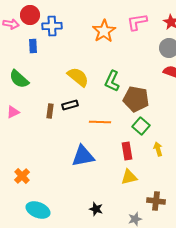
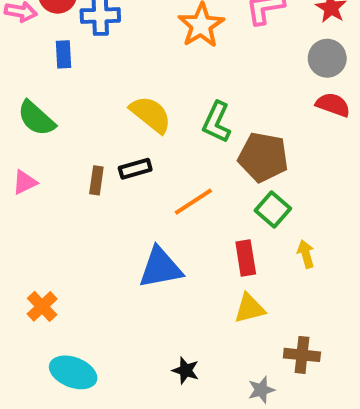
orange line: (100, 122) -> (193, 202), turned -35

